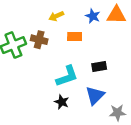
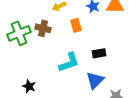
orange rectangle: (75, 36) -> (76, 25), turned 72
black star: (62, 102) -> (29, 86), moved

